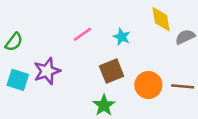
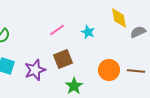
purple star: (47, 71) -> (35, 70), moved
brown square: (112, 71) -> (63, 59), moved

